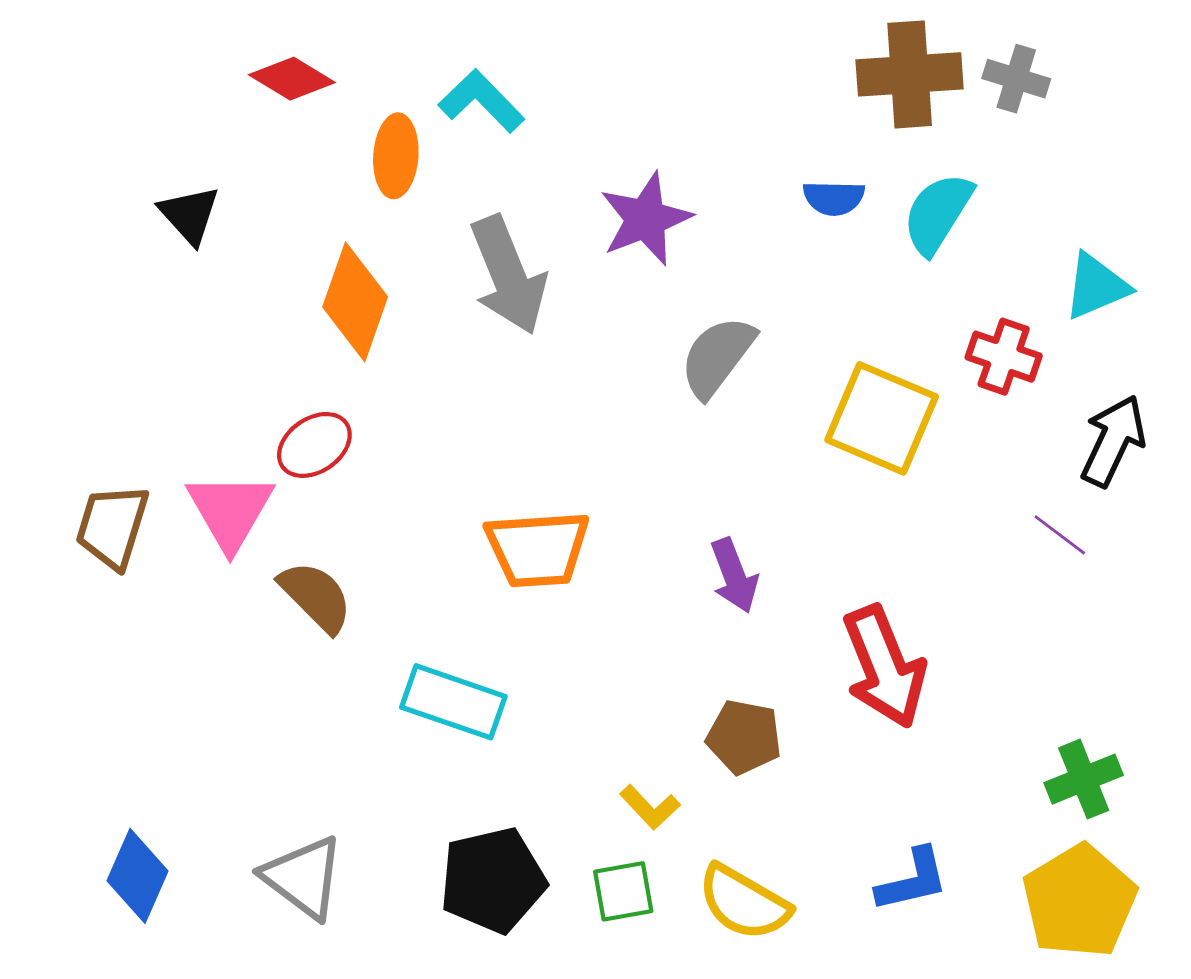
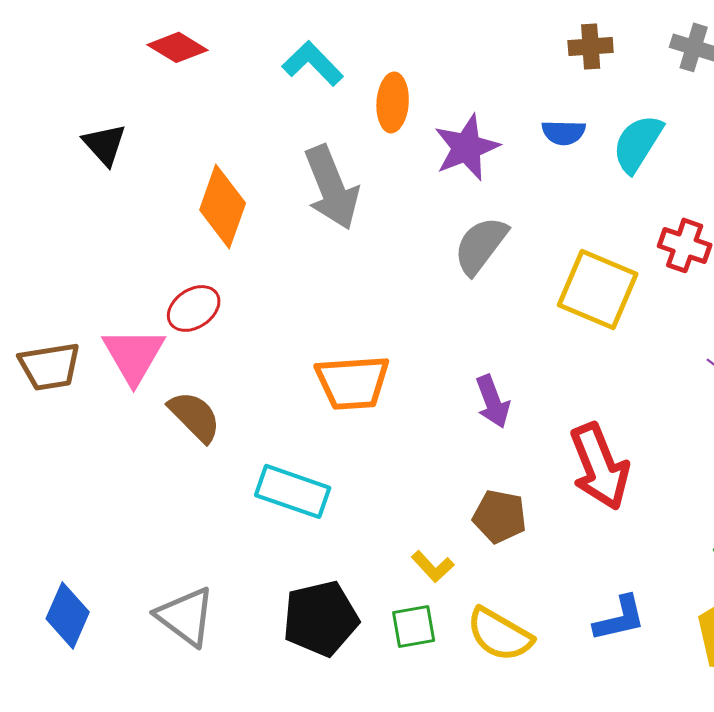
brown cross: (910, 74) -> (591, 46), moved, size x0.6
orange ellipse: (396, 156) -> (393, 102), moved
purple star: (646, 219) -> (467, 147), moved
brown trapezoid: (112, 526) -> (50, 366), turned -116

